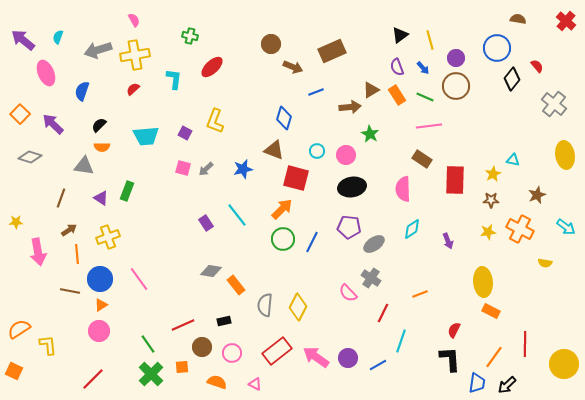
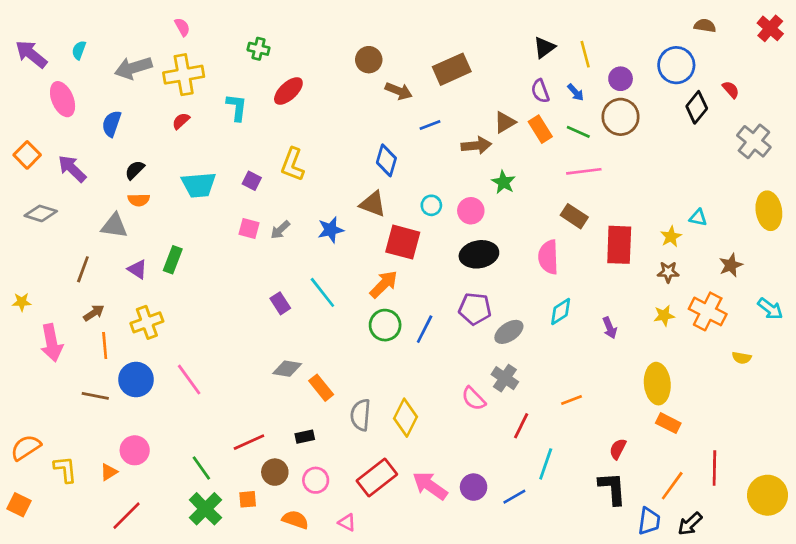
orange triangle: (101, 305) -> (109, 472), moved

